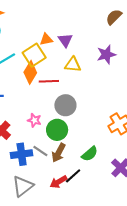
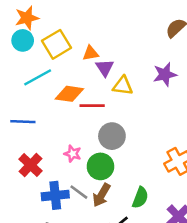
purple triangle: (65, 40) -> (105, 68), moved
yellow square: (34, 55) -> (56, 44), moved
orange diamond: (30, 72) -> (69, 94), turned 65
green semicircle: (90, 154) -> (140, 198), turned -30

